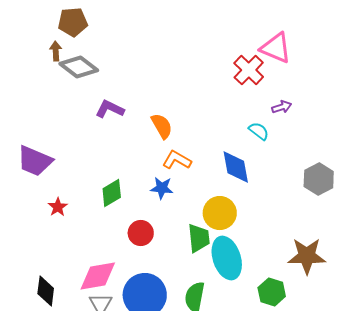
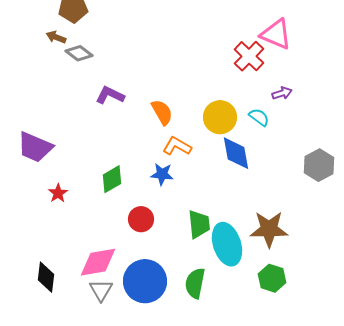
brown arrow: (56, 51) -> (56, 37), turned -66
gray diamond: (79, 67) -> (79, 53), size x0.7
yellow circle: (220, 213) -> (220, 117), moved
brown star: (307, 256) -> (269, 229), moved

